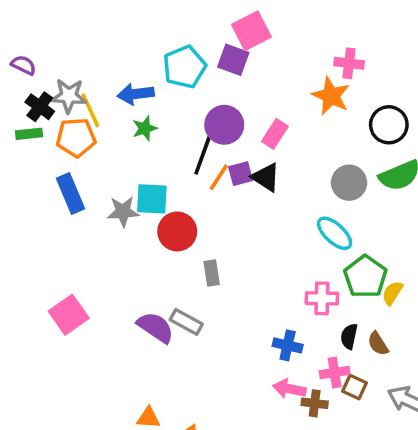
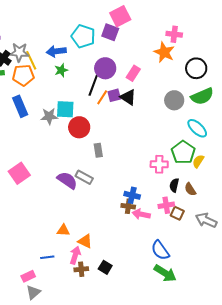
cyan pentagon: (184, 67) -> (83, 36), turned -30
cyan ellipse: (335, 233) -> (197, 128), moved
blue cross: (288, 345) -> (132, 195), moved
brown cross: (315, 403) -> (128, 206), moved

